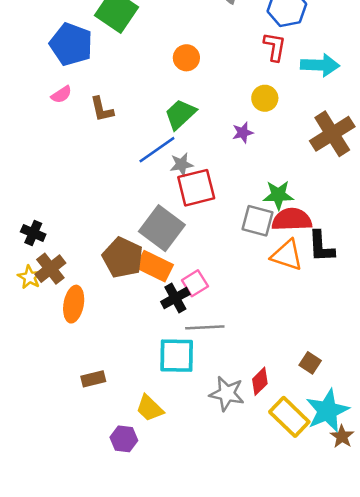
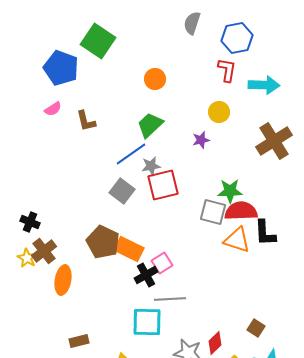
gray square: (162, 228) -> (122, 191), moved, size x0.7

